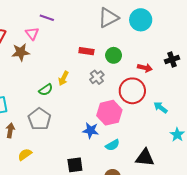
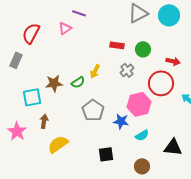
pink triangle: (32, 33) -> (65, 28), turned 32
brown star: (21, 52) -> (54, 83), moved
gray pentagon: (39, 119) -> (93, 110), moved
yellow semicircle: (25, 154) -> (58, 144), size x1.5

